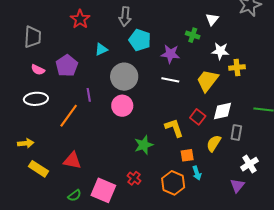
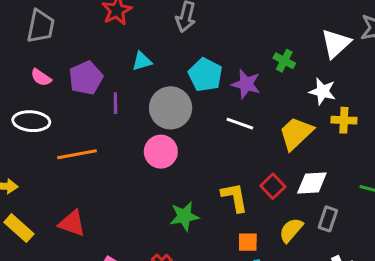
white triangle: (212, 19) -> (336, 43), moved, size x1.5
cyan pentagon: (140, 40) -> (205, 75), moved
purple line: (89, 95) -> (115, 103), moved
orange line: (69, 116) -> (77, 154), turned 35

